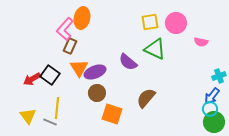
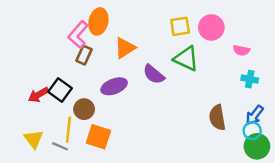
orange triangle: (79, 68) -> (125, 48), moved, turned 30
cyan cross: (219, 76) -> (250, 79), moved, turned 32
brown circle: (97, 93) -> (84, 109), moved
brown semicircle: (146, 98) -> (217, 118), moved, turned -50
orange square: (112, 114) -> (98, 137), moved

